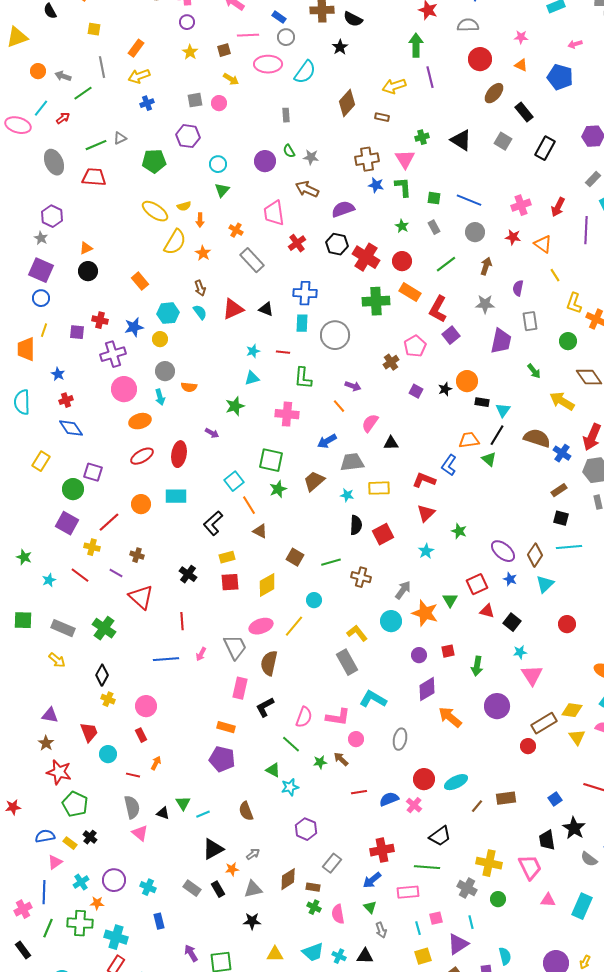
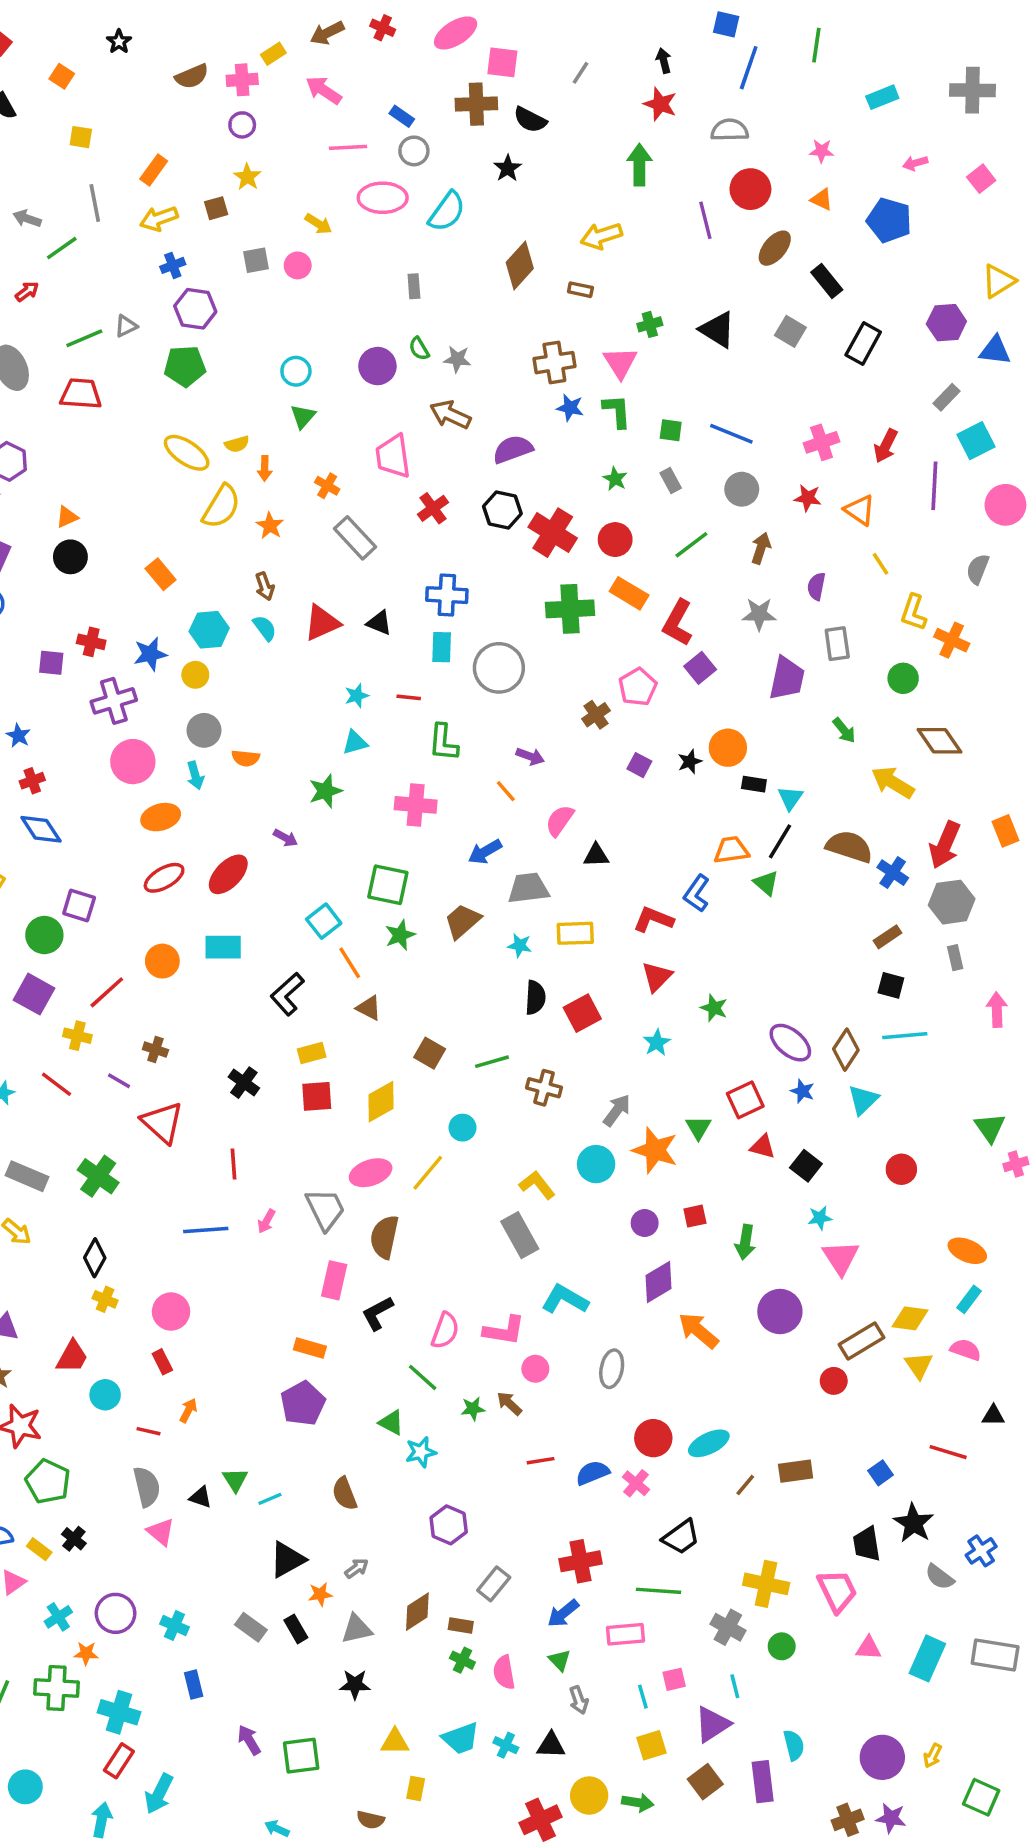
brown square: (224, 50) -> (216, 208), moved
purple line: (430, 77) -> (705, 220), moved
purple hexagon: (188, 136) -> (195, 309), moved
red ellipse: (179, 454) -> (228, 874), turned 35
red trapezoid: (89, 732) -> (72, 1357), turned 50
purple pentagon: (222, 759) -> (303, 1403), turned 30

